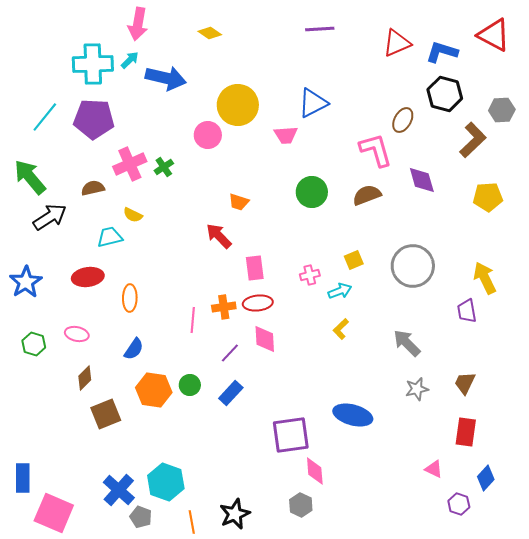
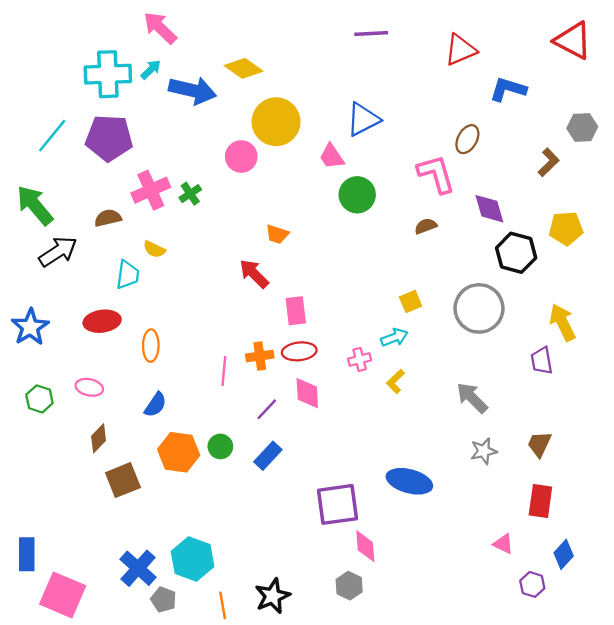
pink arrow: (138, 24) -> (160, 28), turned 124
yellow diamond: (210, 33) -> (244, 68), moved, size x1.4
blue L-shape: (442, 52) -> (508, 89), moved
black hexagon: (445, 94) -> (516, 253), moved
pink trapezoid: (286, 135) -> (332, 157), turned 60
brown L-shape: (473, 140) -> (549, 162), size x0.7
green circle: (312, 192) -> (357, 195), moved
brown semicircle: (367, 195) -> (426, 226), size x0.7
cyan trapezoid: (110, 237) -> (128, 275), turned 112
pink cross: (310, 275) -> (360, 359), moved

